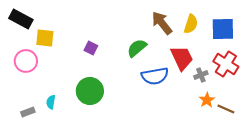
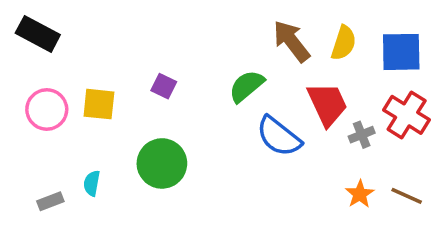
yellow square: (45, 38) -> (99, 104), moved
blue semicircle: (155, 76) -> (279, 136), turned 48
orange star: (207, 100) -> (360, 194), moved

